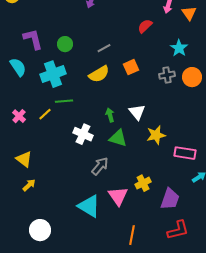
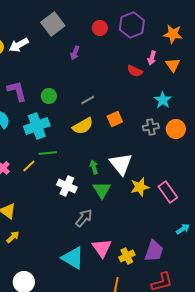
red semicircle: (145, 26) -> (135, 71), moved, turned -112
white triangle: (137, 112) -> (121, 164), size x1.4
green triangle: (118, 138) -> (102, 190), turned 42
pink rectangle: (185, 153) -> (168, 192), moved, turned 45
yellow cross: (143, 183) -> (127, 256), moved

